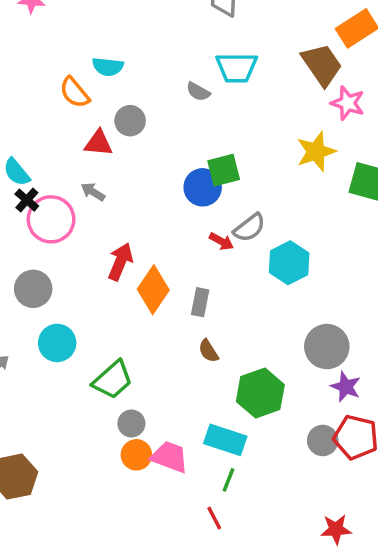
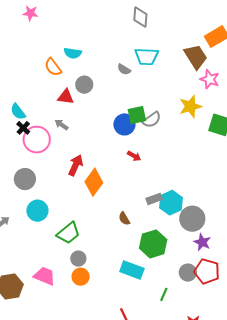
gray semicircle: (249, 228) -> (152, 120), moved
cyan hexagon: (289, 263) -> (171, 203), moved
gray rectangle: (200, 302) -> (154, 199), moved, turned 56
pink trapezoid: (169, 457) -> (45, 276), moved
green line: (228, 480) -> (164, 294), moved

